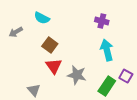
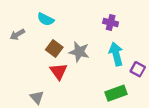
gray star: (77, 75) -> (79, 52), moved
purple square: (126, 76) -> (138, 69), moved
green rectangle: (107, 86) -> (116, 93), turned 36

